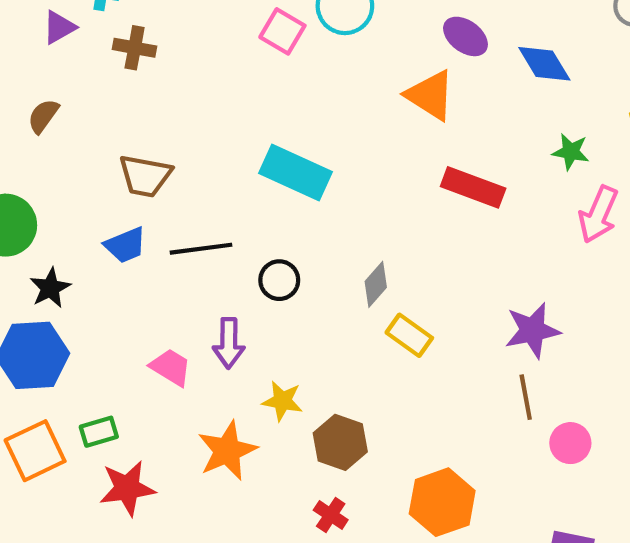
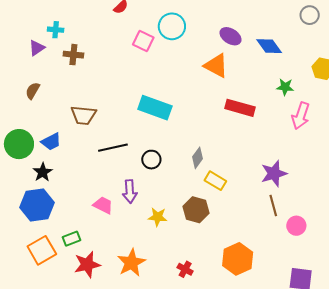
blue trapezoid: (125, 245) -> (51, 142), moved
brown hexagon: (340, 442) -> (196, 210), moved
orange star: (227, 451) -> (131, 263), moved

